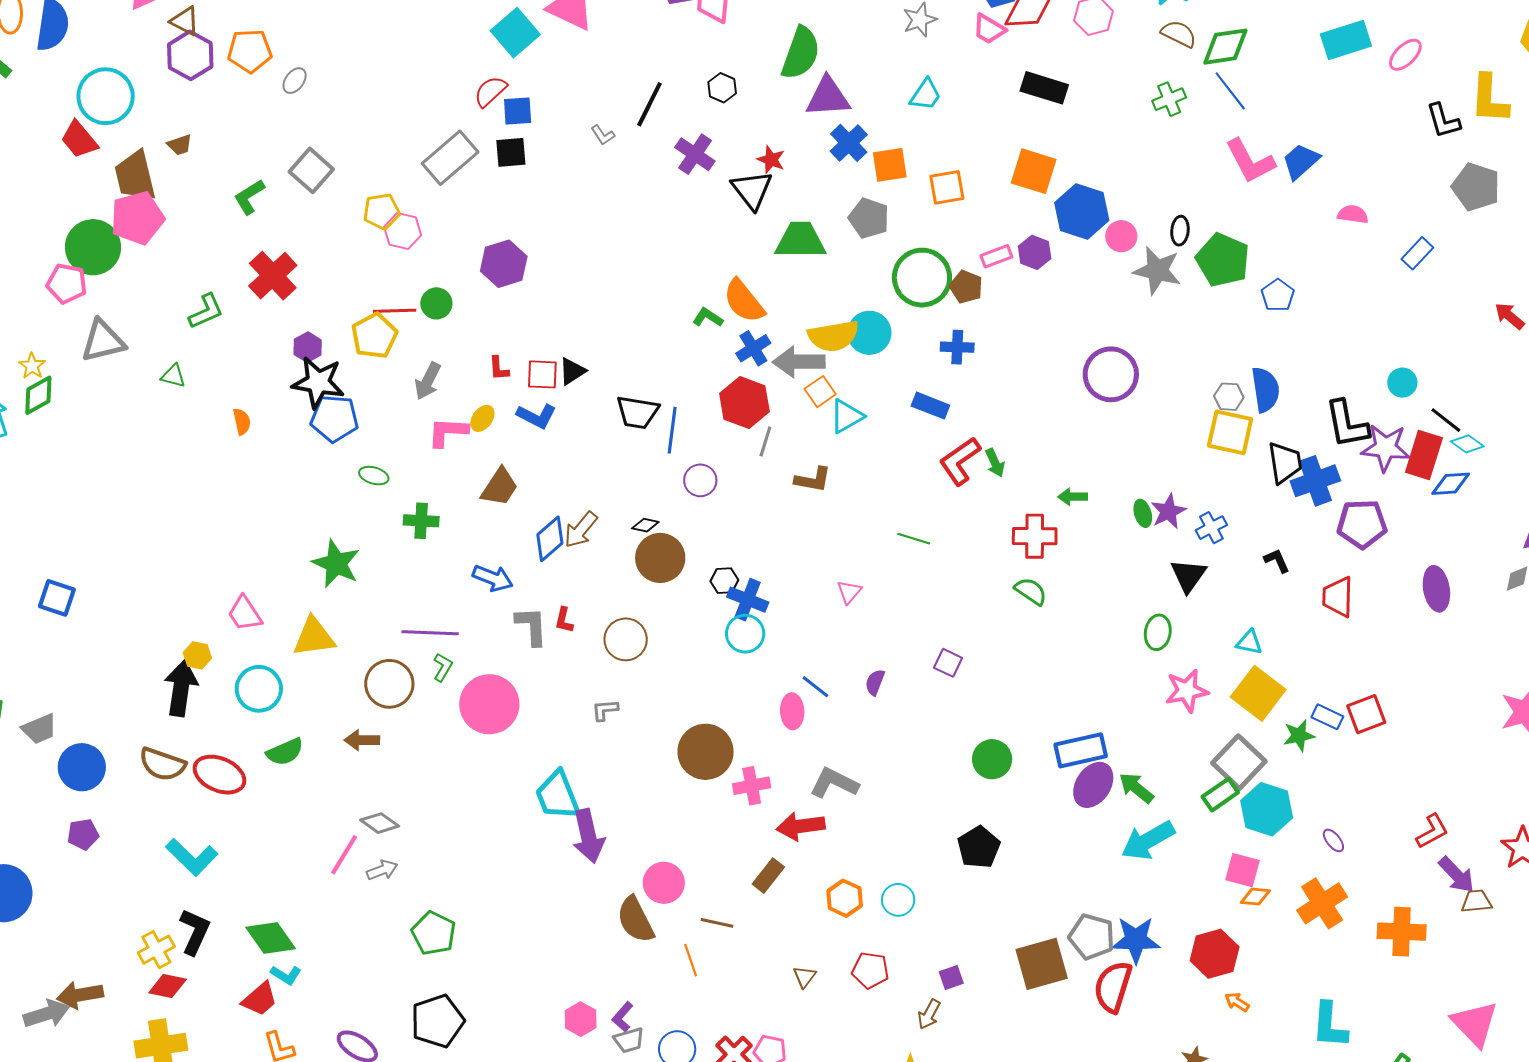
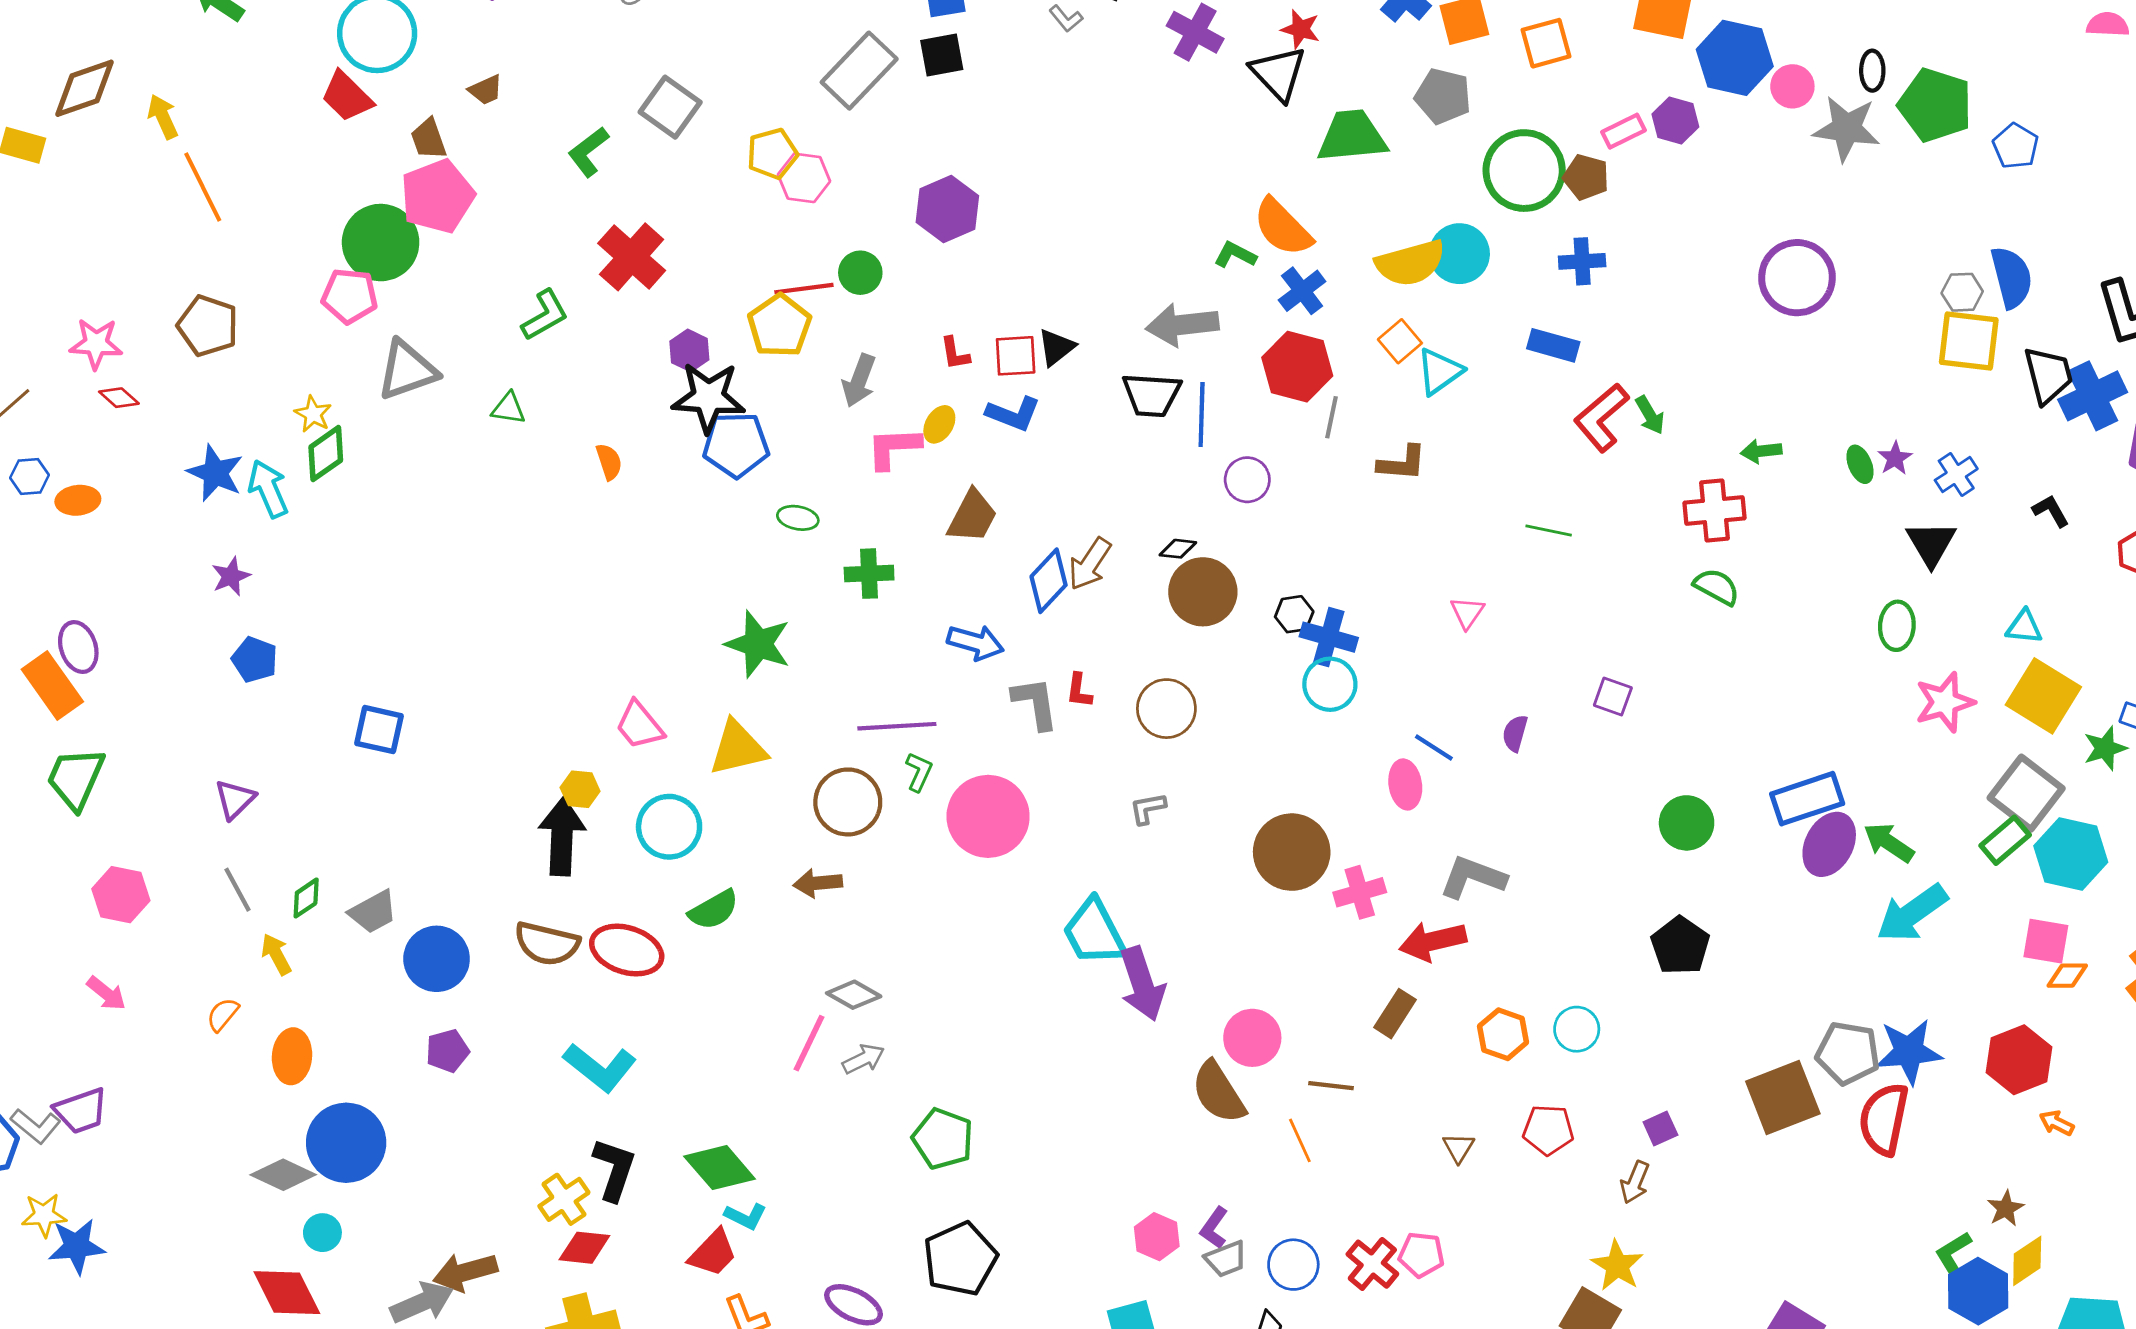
brown trapezoid: (135, 176) -> (429, 139), size x0.6
gray arrow: (799, 362) -> (1182, 325), moved
purple star: (1168, 511) -> (1895, 458), size x0.7

